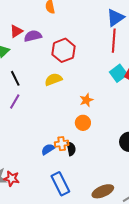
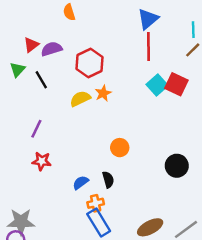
black line: (15, 78) -> (41, 80), moved
orange star: (86, 100) -> (103, 93), moved
orange cross: (62, 144) -> (96, 203), moved
red star: (12, 179) -> (42, 161), moved

